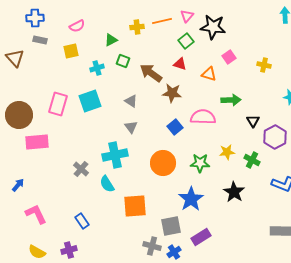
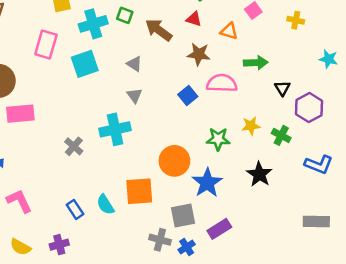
cyan cross: (97, 68) -> (93, 24), size x1.6
brown star: (172, 93) -> (199, 54), moved
pink rectangle: (58, 104) -> (46, 44), moved
orange circle: (163, 163) -> (174, 161), moved
cyan semicircle: (107, 184) -> (105, 205), moved

